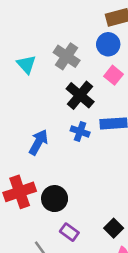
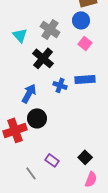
black cross: (80, 95) -> (43, 58), moved
black circle: (55, 199) -> (37, 118), moved

